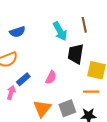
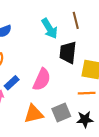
pink semicircle: (51, 77) -> (42, 79), size x1.5
orange triangle: (42, 108) -> (34, 114), turned 42

